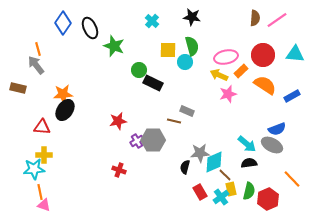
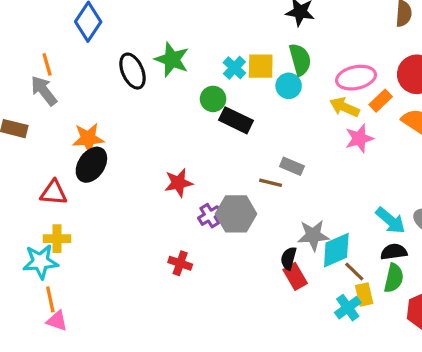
cyan cross: (152, 21) -> (234, 68), moved
black ellipse: (90, 28) -> (133, 71), moved
green semicircle: (249, 191) -> (394, 278), moved
red rectangle: (200, 192) -> (295, 276), moved

